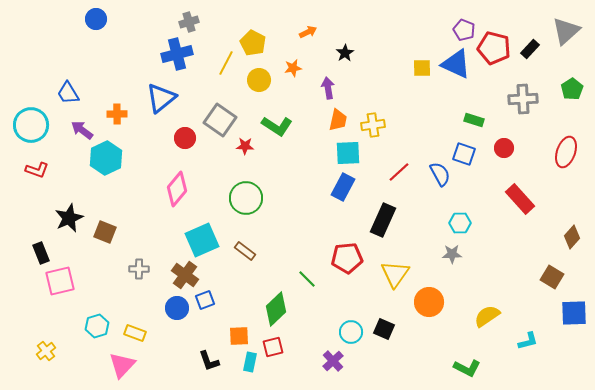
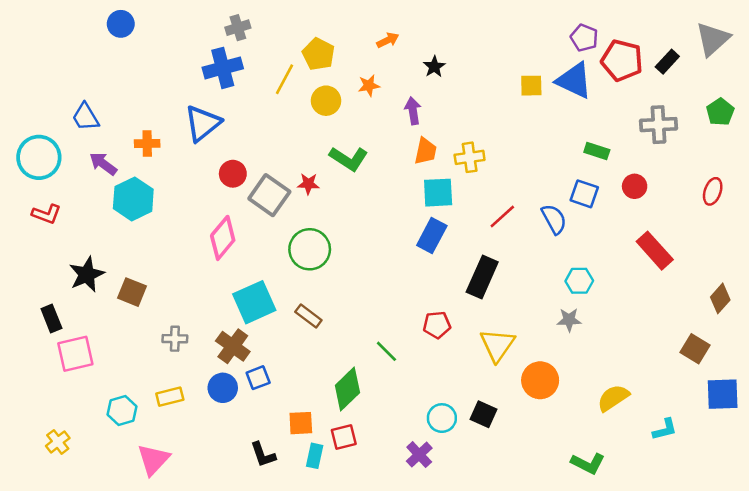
gray square: (220, 120) -> (269, 195), moved
red ellipse: (566, 152) -> (713, 191), size x0.7
red pentagon: (347, 258) -> (437, 325), size x0.7
yellow rectangle: (135, 333) -> (170, 397), moved, turned -35

